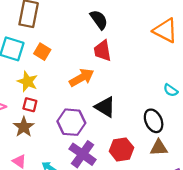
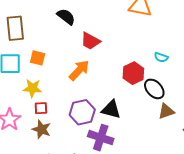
black semicircle: (99, 20) -> (66, 17), moved
red trapezoid: (103, 51) -> (90, 41), turned -35
black triangle: (105, 107) -> (111, 109), moved
red hexagon: (121, 149) -> (133, 73), moved

